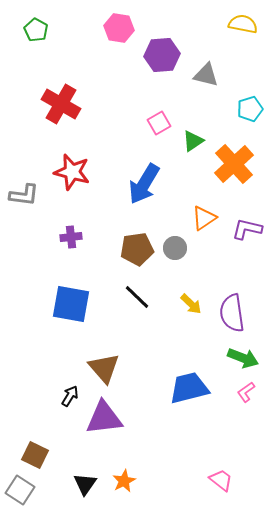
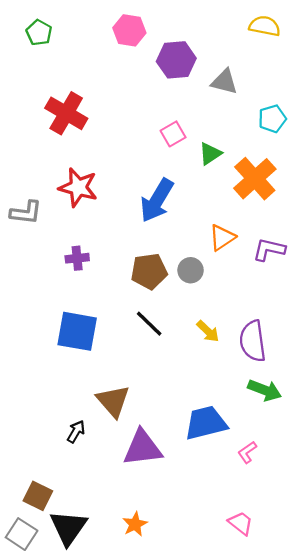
pink L-shape: (246, 392) -> (247, 452), moved
purple triangle: (104, 418) -> (143, 448), moved
black triangle: (85, 484) -> (68, 527), moved, size x1.5

